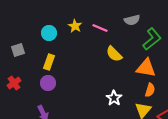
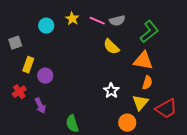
gray semicircle: (132, 20) -> (117, 21), moved
yellow rectangle: (49, 62) -> (28, 65), moved
red cross: (14, 83) -> (19, 92), moved

